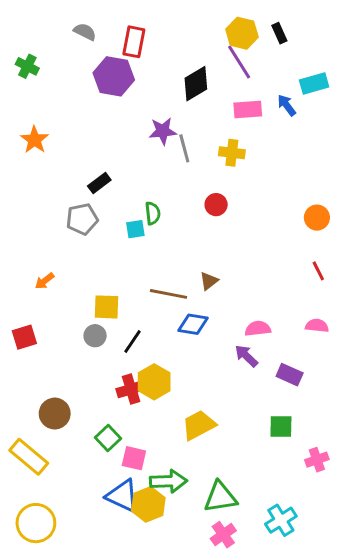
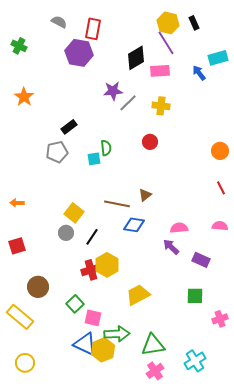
pink rectangle: (248, 110) -> (160, 71), moved
gray line: (184, 148) -> (128, 103), turned 60
orange arrow: (45, 281) -> (17, 203), moved, turned 40
yellow square: (107, 307) -> (74, 213), turned 36
red square: (24, 337) -> (17, 246), moved
yellow circle: (36, 523) -> (25, 363), size x0.7

